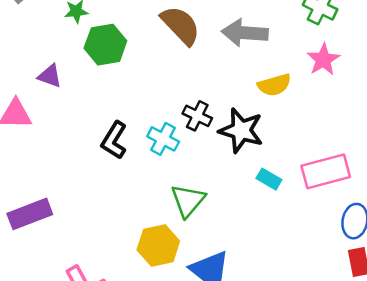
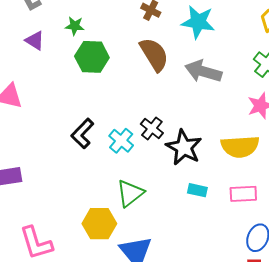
purple triangle: (50, 76) -> (35, 41), moved
yellow semicircle: (274, 85) -> (240, 147), moved, size x1.4
pink rectangle: (326, 171) -> (243, 194), size x0.7
cyan rectangle: (269, 179) -> (197, 190), turned -30

